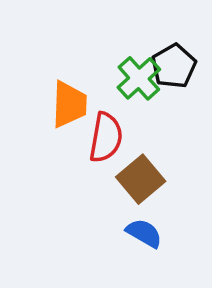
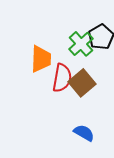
brown square: (141, 179) -> (82, 83), moved

